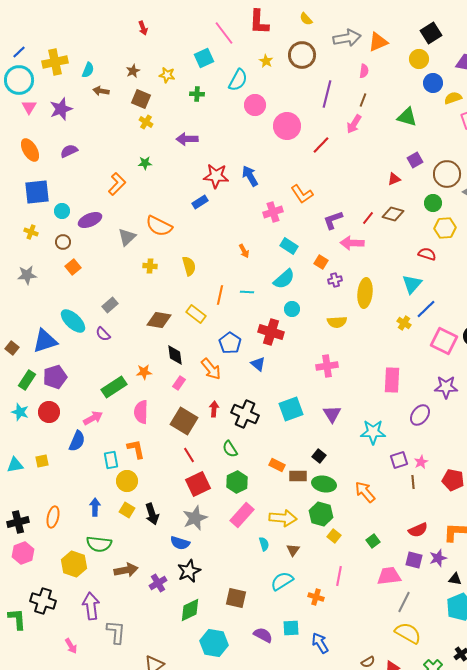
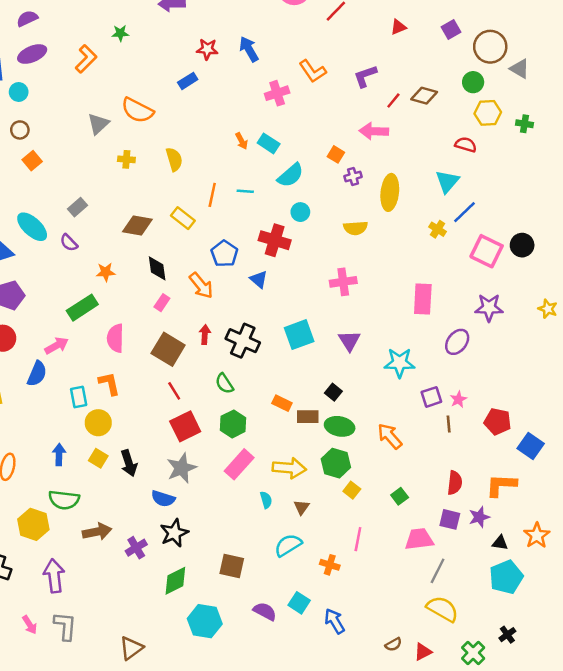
red star: (216, 176) -> (207, 49), size x0.7
red triangle: (394, 179) -> (398, 27), moved
purple ellipse: (90, 220) -> (32, 54), moved
purple L-shape: (333, 220) -> (365, 76), moved
cyan rectangle: (289, 246) -> (269, 143), moved
orange star: (144, 372) -> (106, 272), moved
red semicircle: (418, 530) -> (455, 483), turned -60
cyan square: (291, 628) -> (299, 603), turned 36
gray L-shape: (116, 632) -> (65, 626), moved

